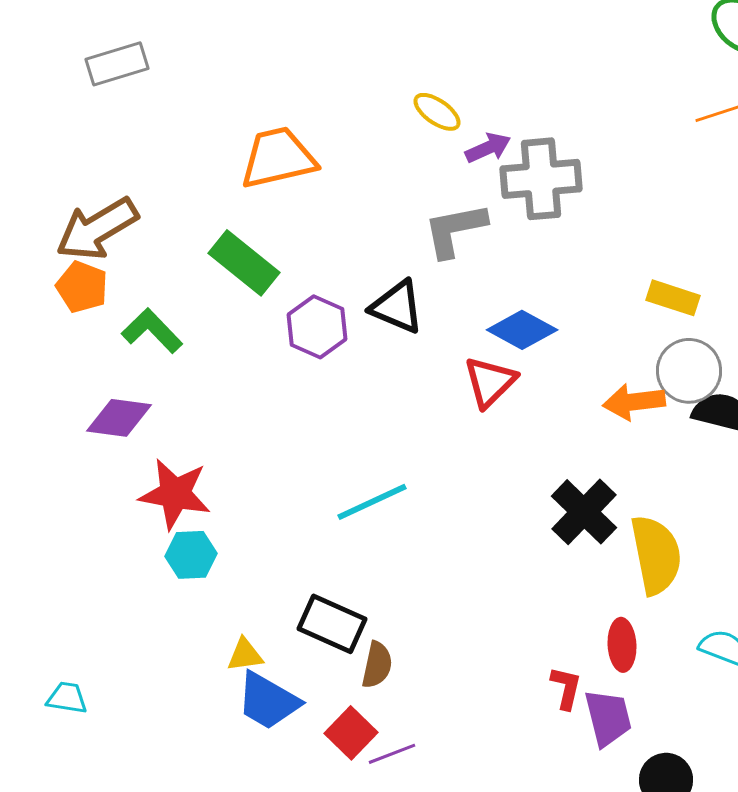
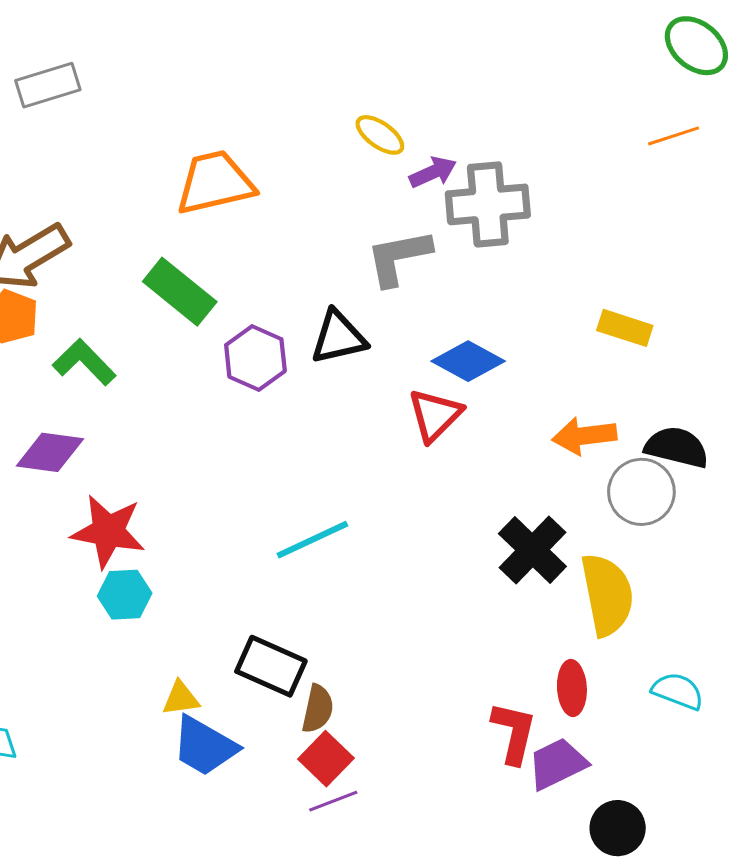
black triangle: (397, 307) -> (338, 337), turned -36
gray circle: (689, 371) -> (641, 492), moved
red L-shape: (566, 688) -> (514, 733), size x1.4
purple trapezoid: (608, 718) -> (557, 764), turned -102
red square: (351, 733) -> (326, 759), moved

